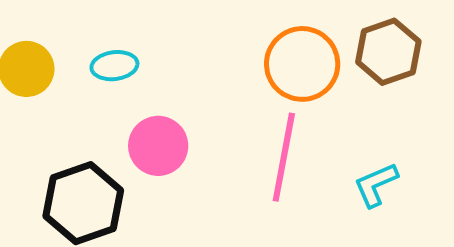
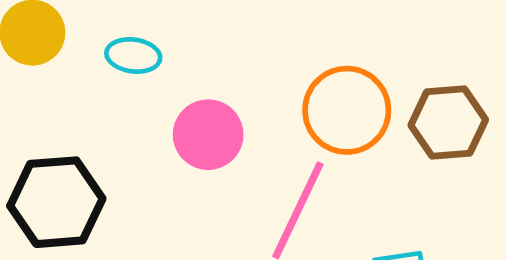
pink circle: (158, 146) -> (208, 135), moved

